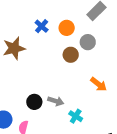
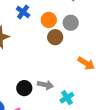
orange circle: (67, 28) -> (49, 20), moved
cyan cross: (76, 116) -> (67, 98), turned 32

